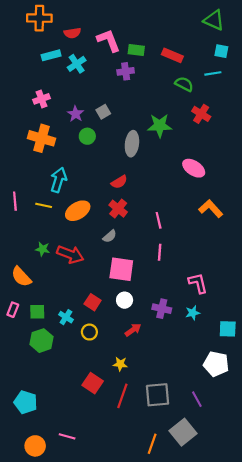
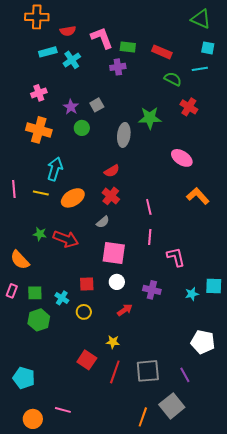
pink L-shape: (198, 283) -> (176, 257), moved
red square: (93, 302) -> (87, 284), turned -35
cyan star: (193, 313) -> (192, 294), moved
cyan square: (228, 329) -> (214, 286), moved

